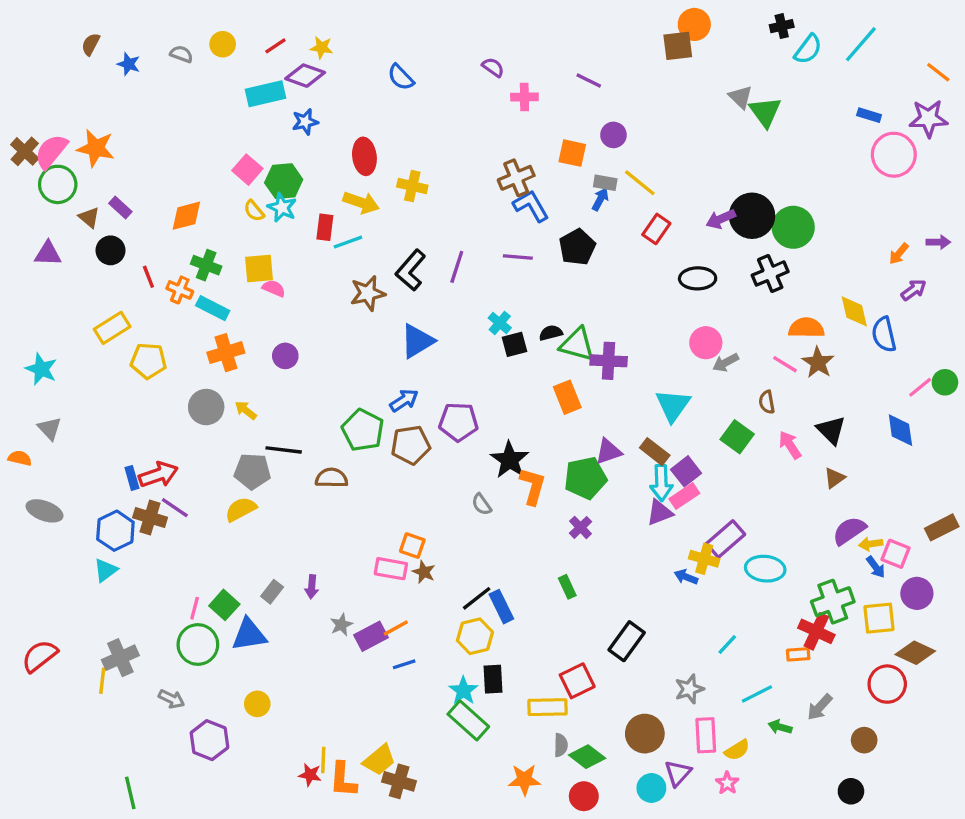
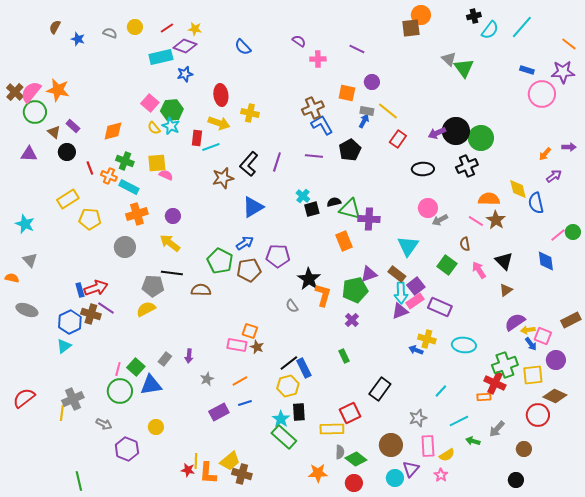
yellow arrow: (246, 410) -> (170, 243), moved, size x1.5
purple rectangle: (726, 539) -> (440, 307), moved, turned 65
purple rectangle: (371, 636) -> (219, 412), moved

